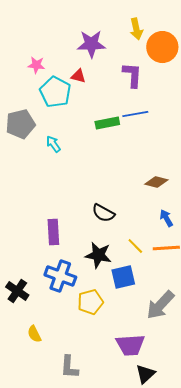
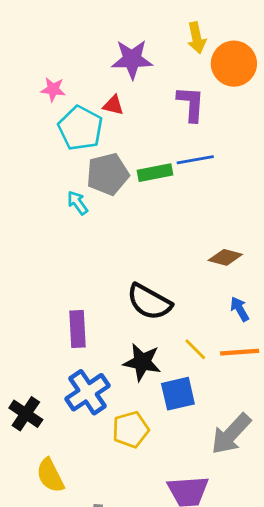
gray pentagon: (20, 124) -> (108, 174), moved
black semicircle: (103, 213) -> (149, 302), size x1.4
blue cross: (60, 276) -> (88, 392), turned 36
yellow semicircle: (34, 334) -> (50, 475), size x1.4

